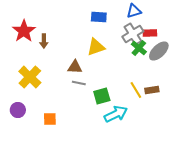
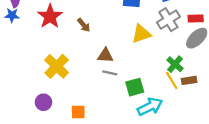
red rectangle: (150, 33) -> (196, 19), moved
brown arrow: (44, 41) -> (84, 25), moved, turned -40
yellow triangle: (96, 47) -> (141, 34), moved
green cross: (139, 48) -> (175, 64), moved

